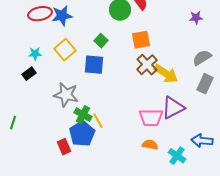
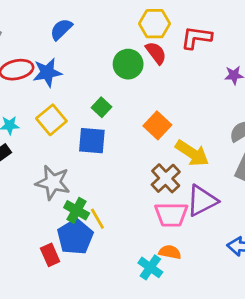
orange square: (141, 40) -> (157, 125), moved, turned -36
brown cross: (147, 65) -> (166, 178), moved
cyan cross: (177, 156) -> (150, 267), moved

